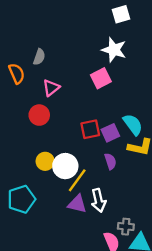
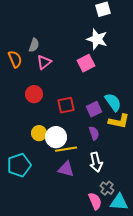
pink triangle: (51, 88) -> (44, 62), moved
red square: (90, 129) -> (66, 105), moved
yellow line: (77, 180) -> (66, 149), turned 45
white arrow: (99, 200) -> (96, 162), moved
gray cross: (126, 227) -> (107, 188), turned 32

